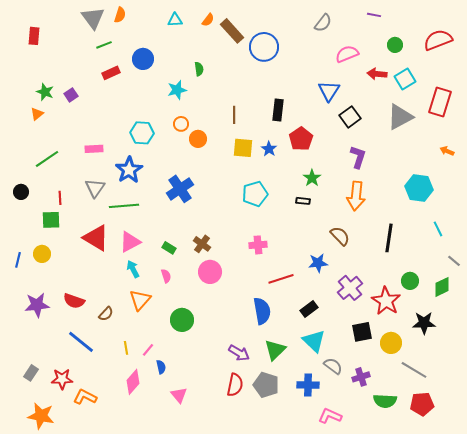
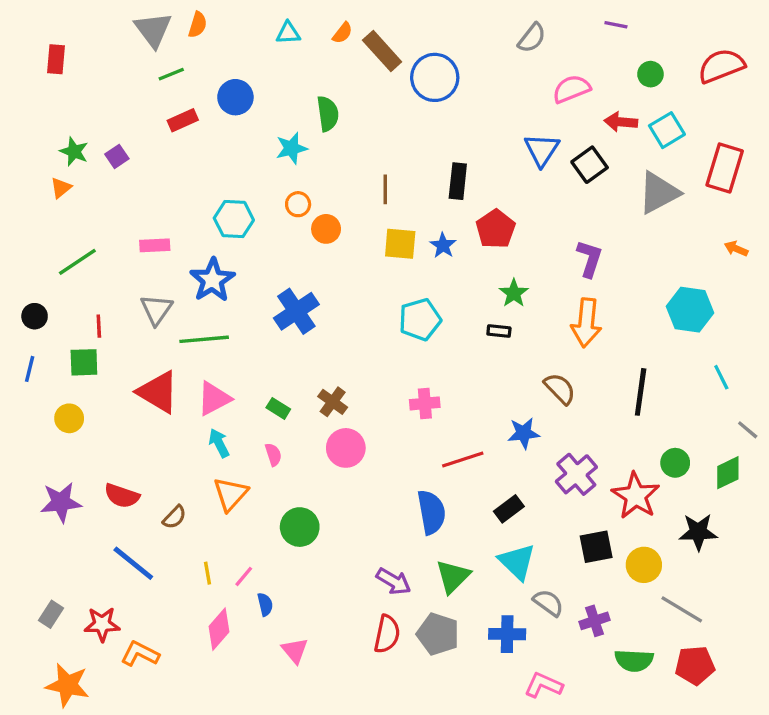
green semicircle: (199, 69) -> (328, 114), size x1.5
black square: (350, 117) -> (590, 165), moved
blue line: (18, 260) -> (30, 369), moved

